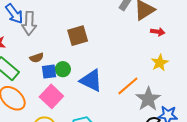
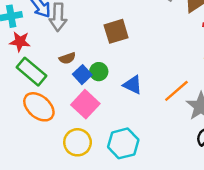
blue square: (49, 72) -> (82, 75), turned -35
blue triangle: (91, 80) -> (133, 85), size x0.7

